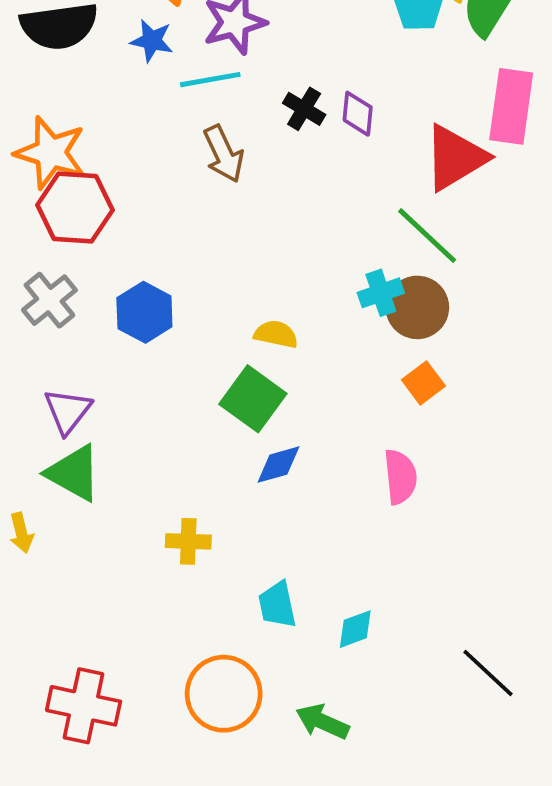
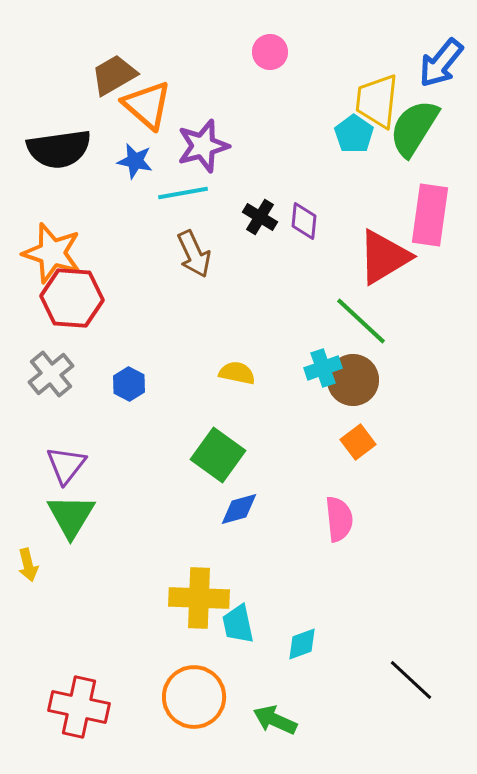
blue hexagon: (144, 312) -> (129, 384), size x0.7
yellow semicircle: (276, 334) -> (237, 373), moved
green triangle: (74, 473) -> (71, 516), turned 32
yellow cross: (188, 541) -> (199, 598), moved, size x1.6

